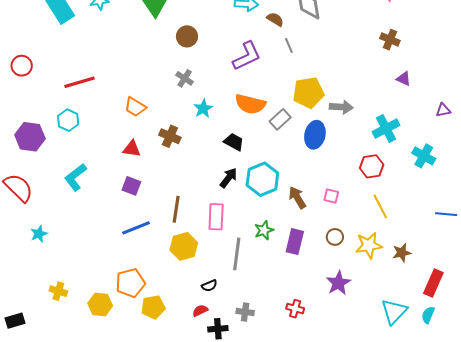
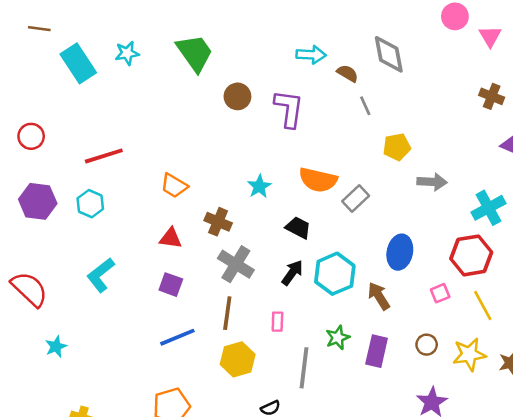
purple L-shape: (247, 56) -> (289, 109), moved, turned -56
gray cross: (185, 78) -> (236, 264), moved, size x1.6
yellow pentagon: (308, 93) -> (397, 147), moved, size x0.7
blue ellipse: (315, 135) -> (400, 252), moved
purple hexagon: (30, 137) -> (38, 201), moved
red hexagon: (372, 166) -> (471, 255), size x1.4
pink square: (331, 196) -> (440, 293), moved, turned -35
pink rectangle: (216, 217) -> (277, 322), size x0.6

